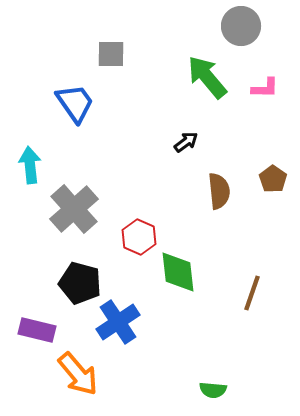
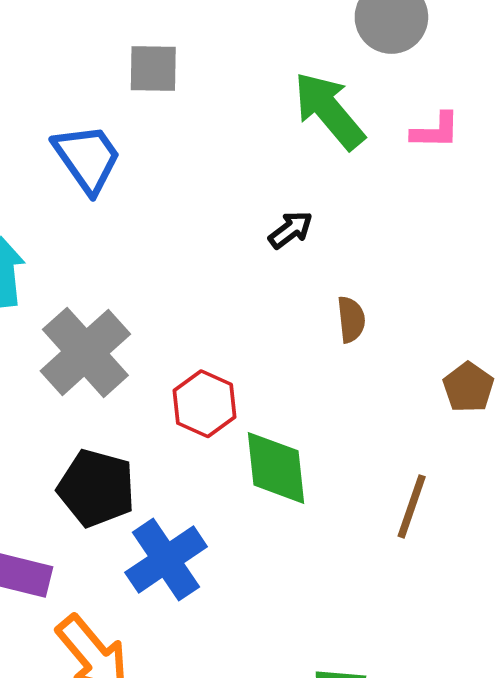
brown pentagon: (273, 179) -> (468, 387), moved
brown semicircle: (219, 191) -> (351, 319), size x0.7

